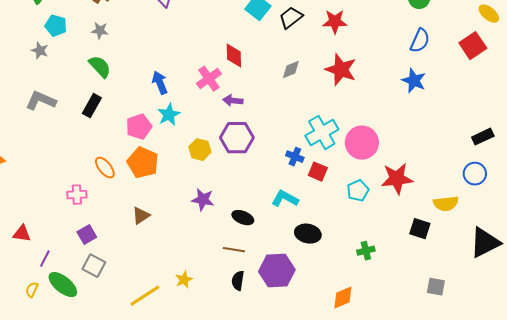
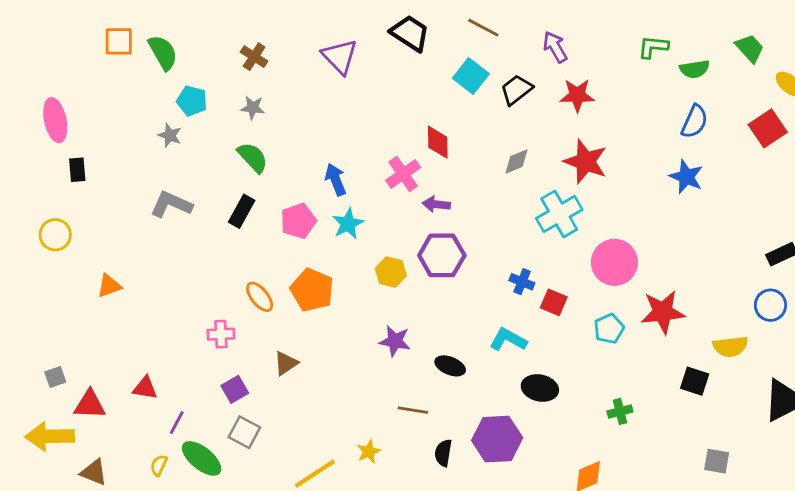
pink pentagon: (139, 127) -> (298, 221), moved
cyan cross: (322, 133) -> (559, 214), moved
brown triangle: (141, 216) -> (286, 363), moved
brown line: (234, 250) -> (413, 410), moved

